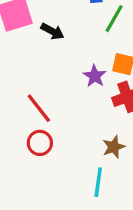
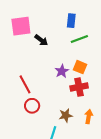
green line: (114, 19) -> (79, 39), turned 30
red circle: (40, 143) -> (32, 106), moved

